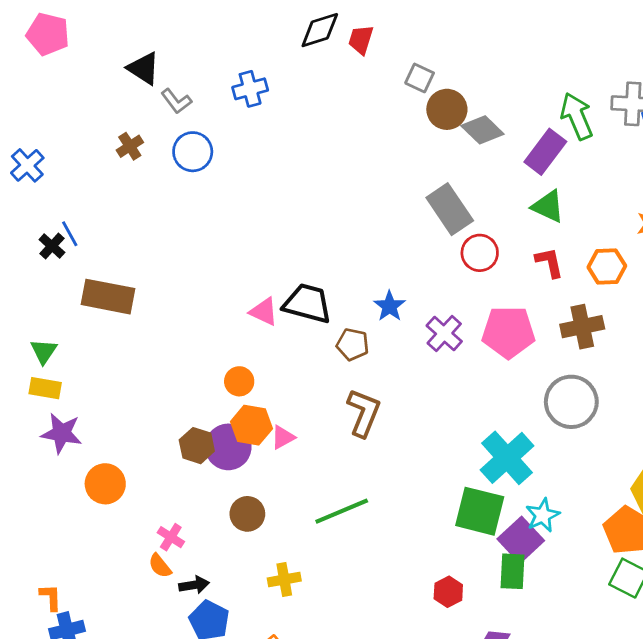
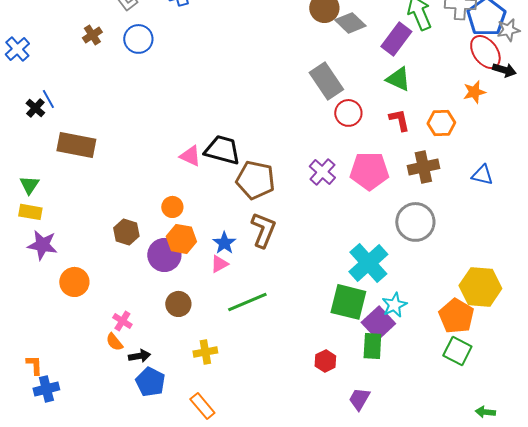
blue star: (390, 306) -> (224, 243), moved
brown pentagon: (353, 344) -> (255, 180), size x1.6
pink triangle: (283, 437) -> (219, 264), moved
brown hexagon: (197, 446) -> (126, 232), moved

